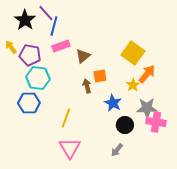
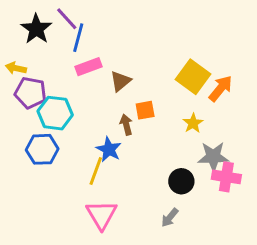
yellow arrow: (11, 47) -> (16, 68), turned -40
purple pentagon: (30, 55) -> (30, 93), moved
orange arrow: (147, 74) -> (221, 88), moved
blue star: (113, 103) -> (109, 149), moved

